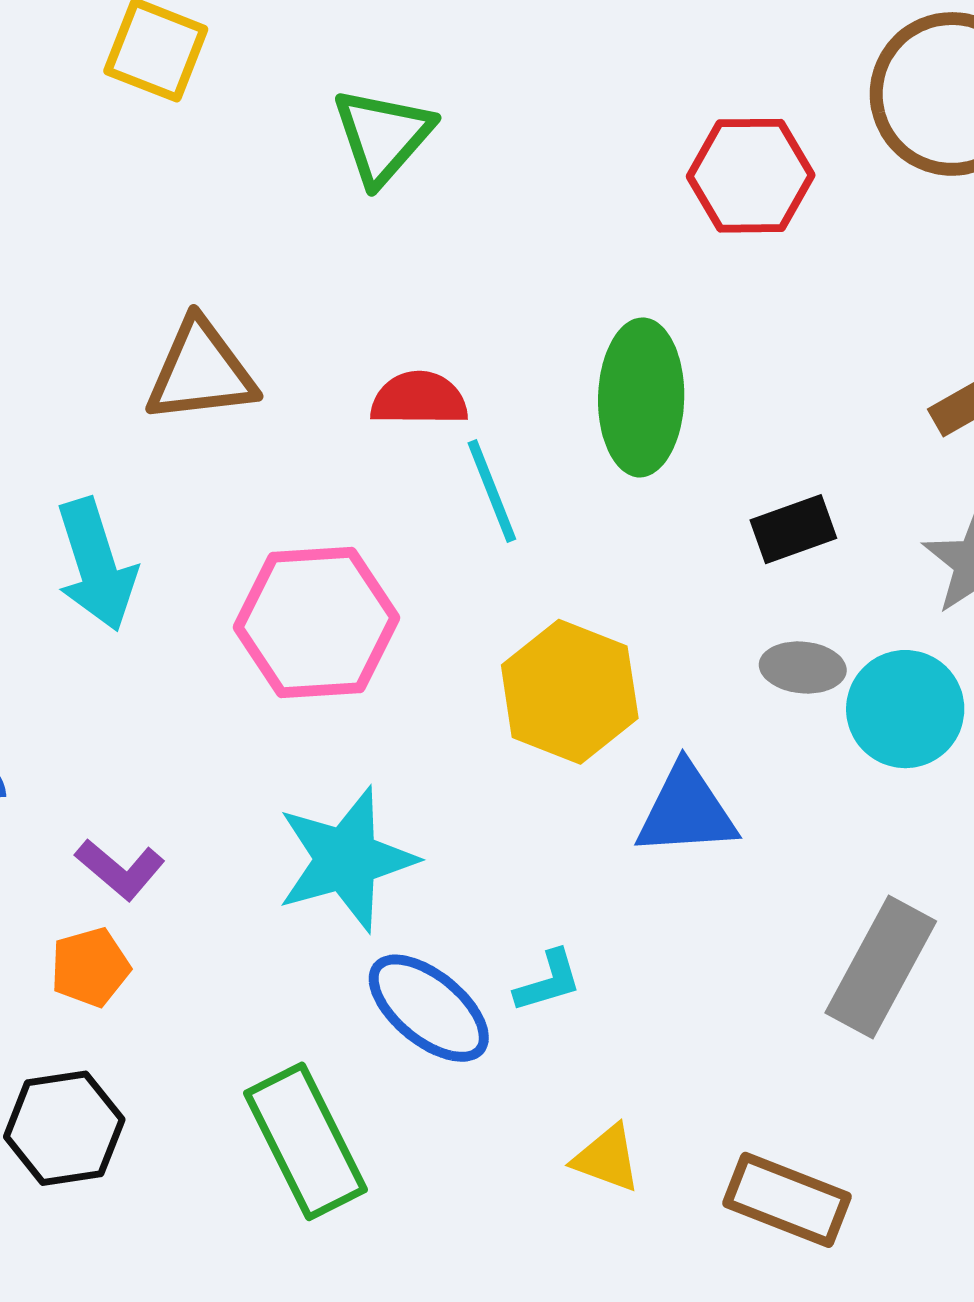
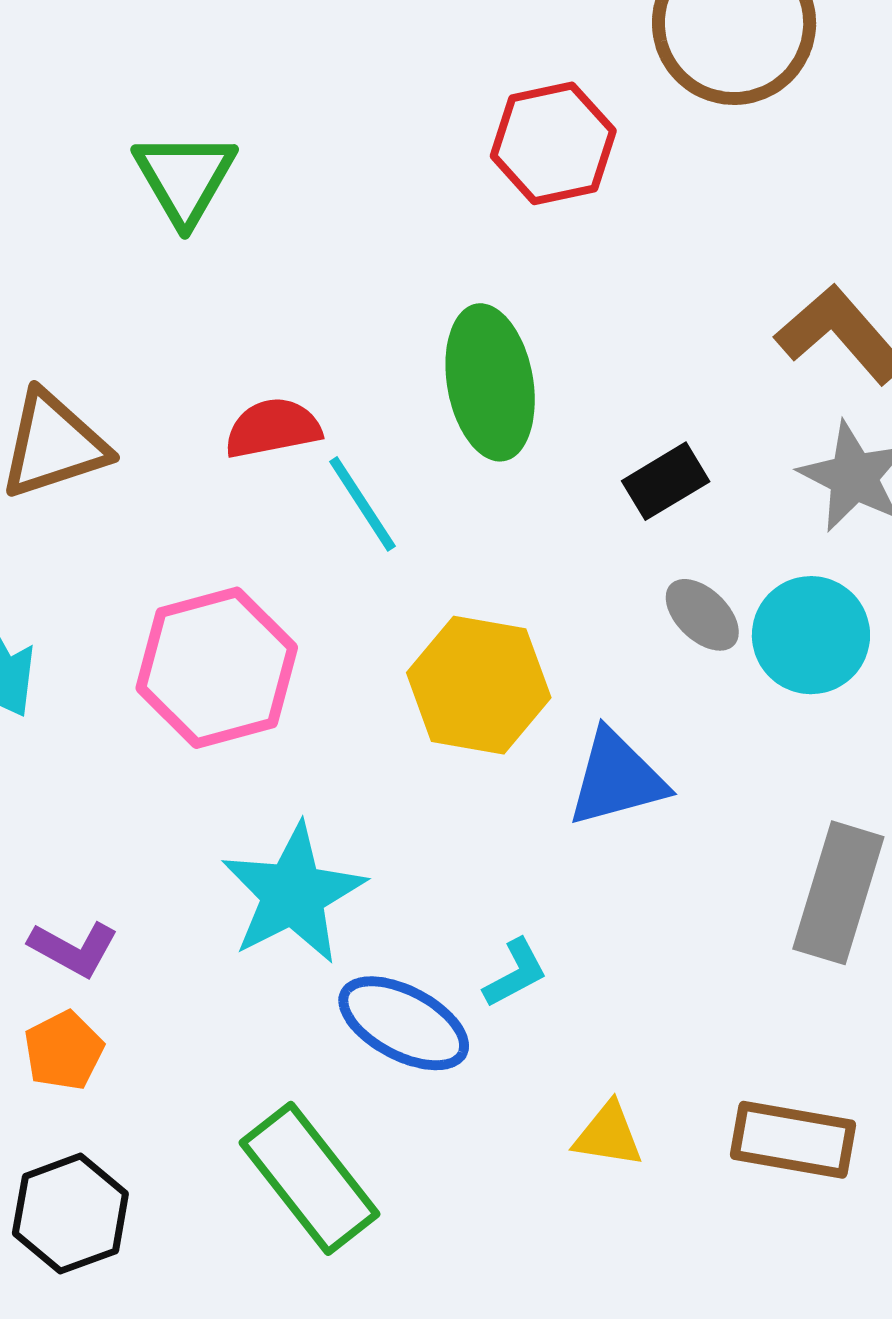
gray ellipse: (803, 668) -> (702, 615), turned 50

